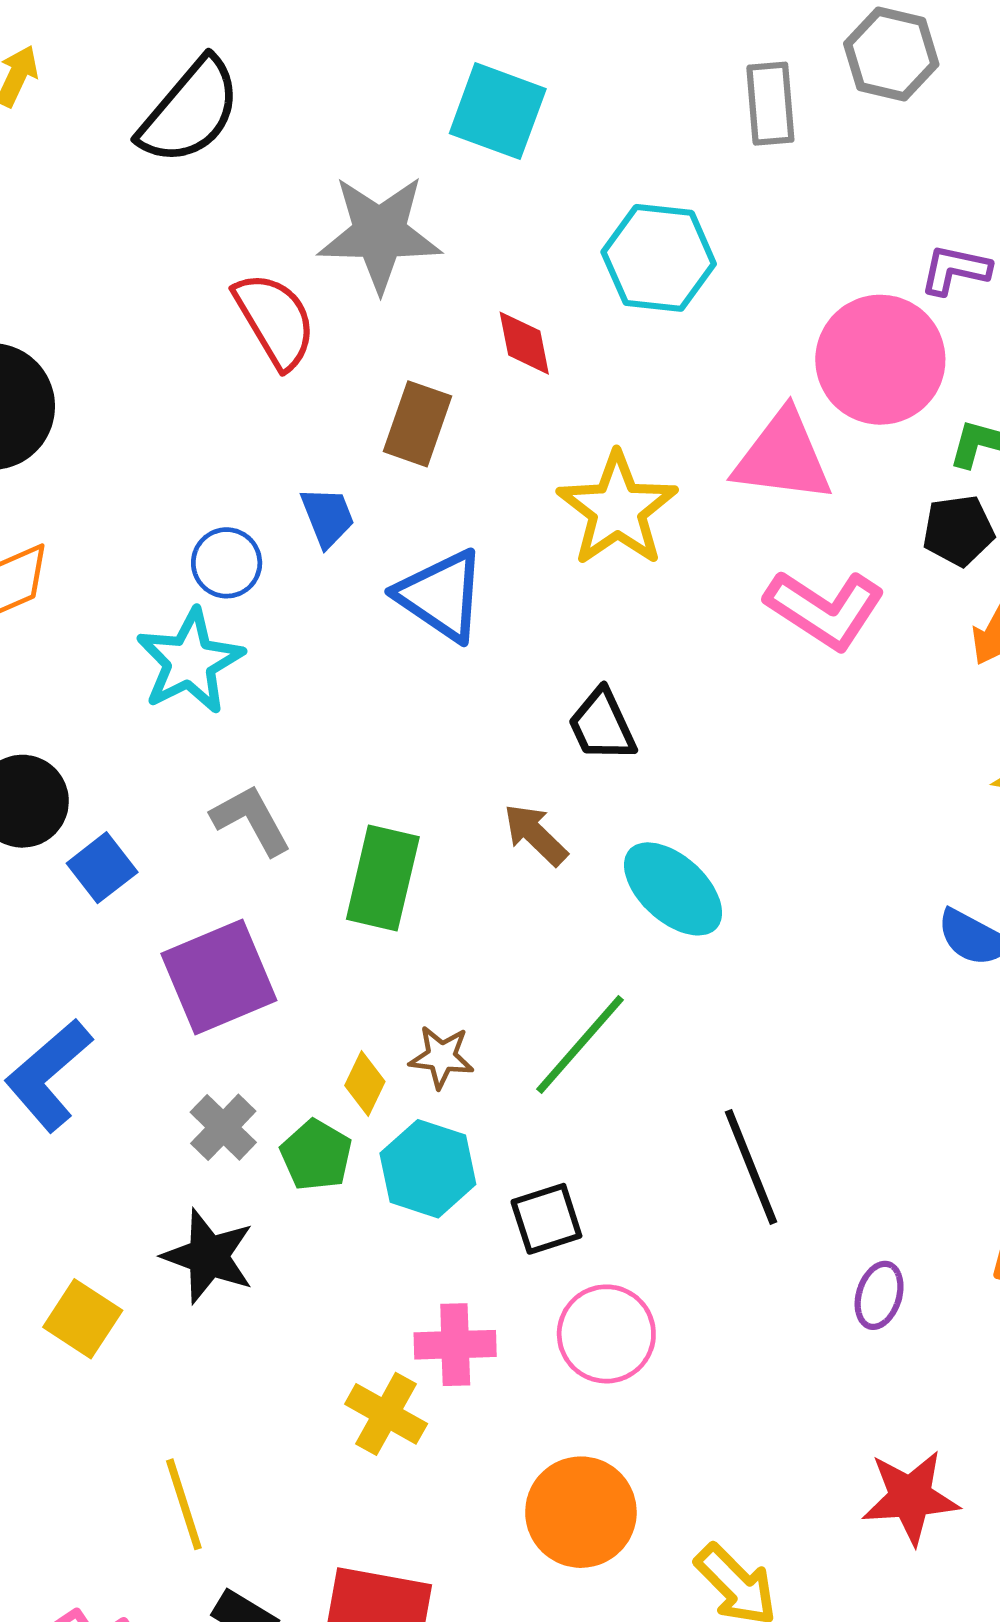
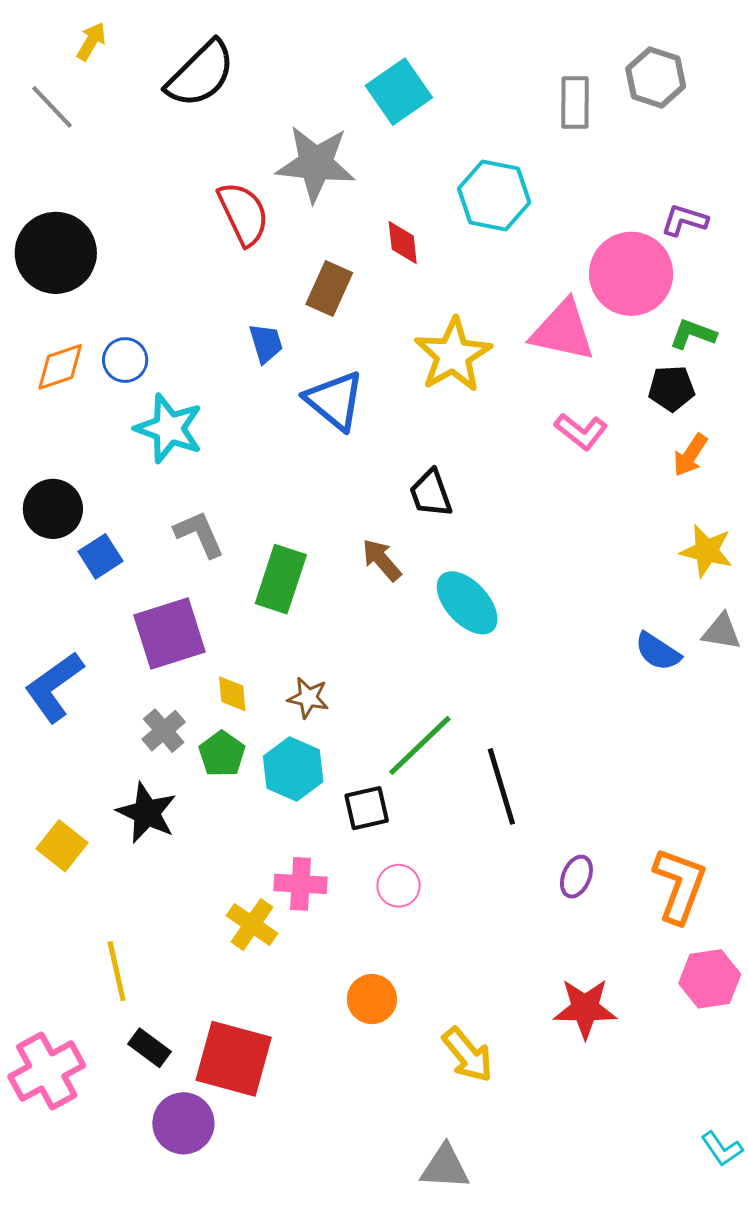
cyan square: (498, 111) -> (399, 92), turned 30
blue circle: (227, 563) -> (125, 360), moved
pink L-shape: (825, 609) -> (581, 431), size x0.7
cyan star: (190, 661) -> (169, 428), turned -30
green line: (580, 1044) -> (420, 745), moved
yellow diamond: (365, 1083) -> (232, 694), moved, turned -36
pink circle: (606, 1334) -> (399, 886), size x0.7
orange circle: (581, 1512) -> (372, 999), size x0.7

